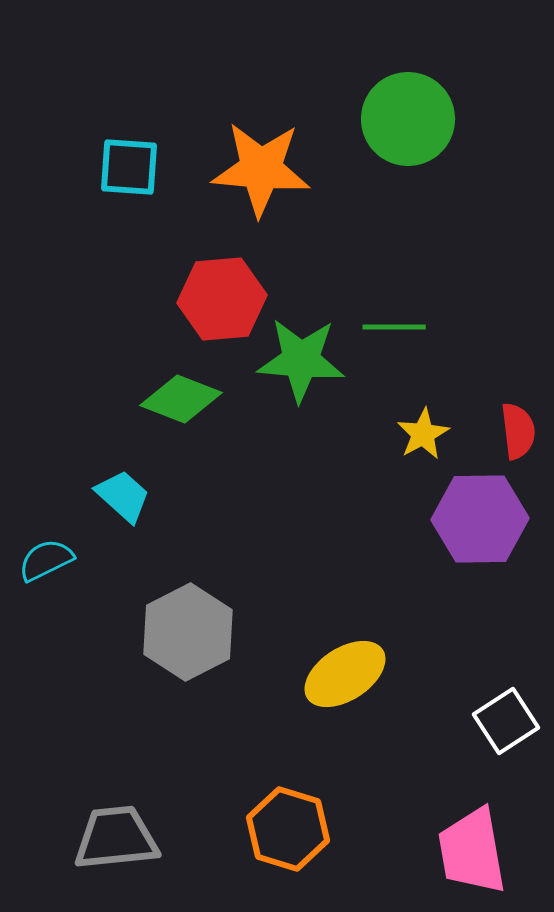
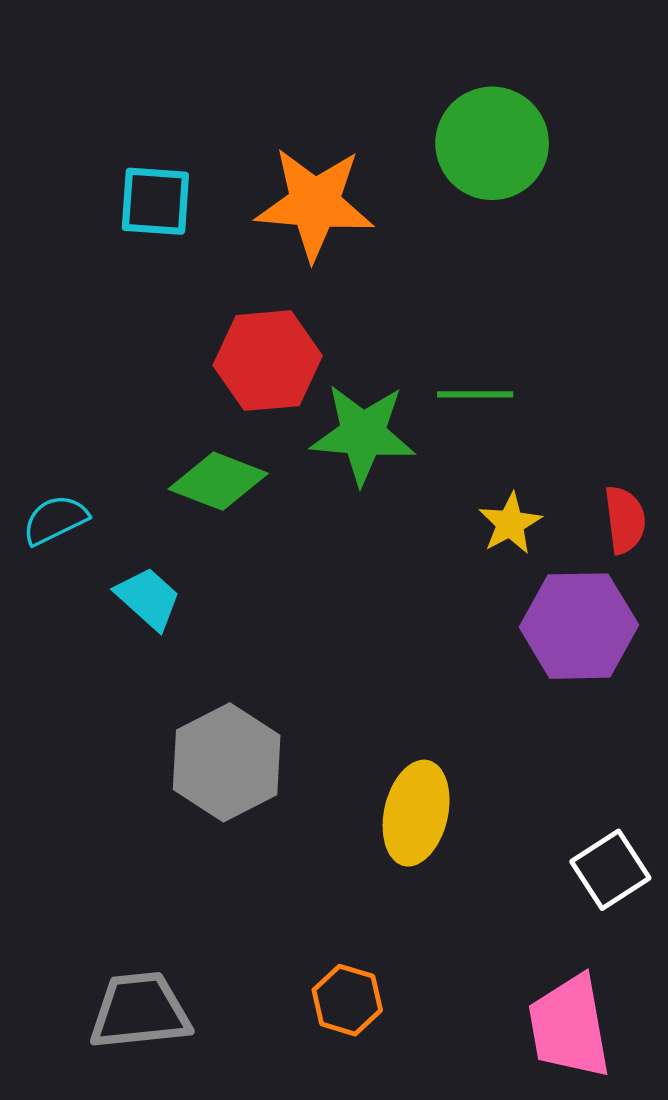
cyan semicircle: (46, 560) -> (55, 520), moved
yellow ellipse: (345, 674) -> (416, 813), turned -44
orange hexagon: (288, 829) -> (347, 1000), size x0.7

